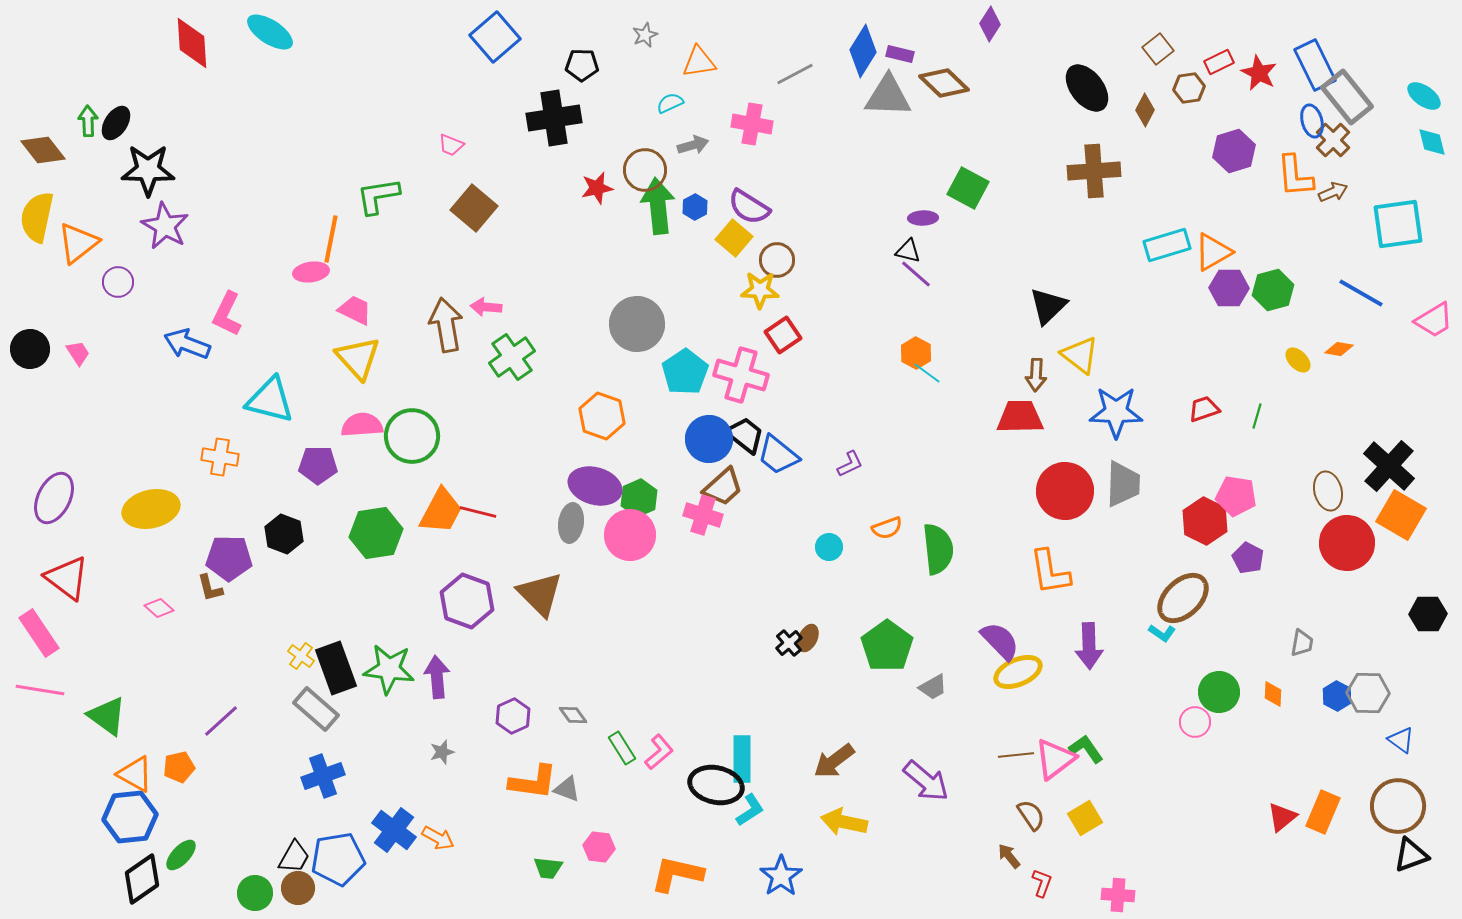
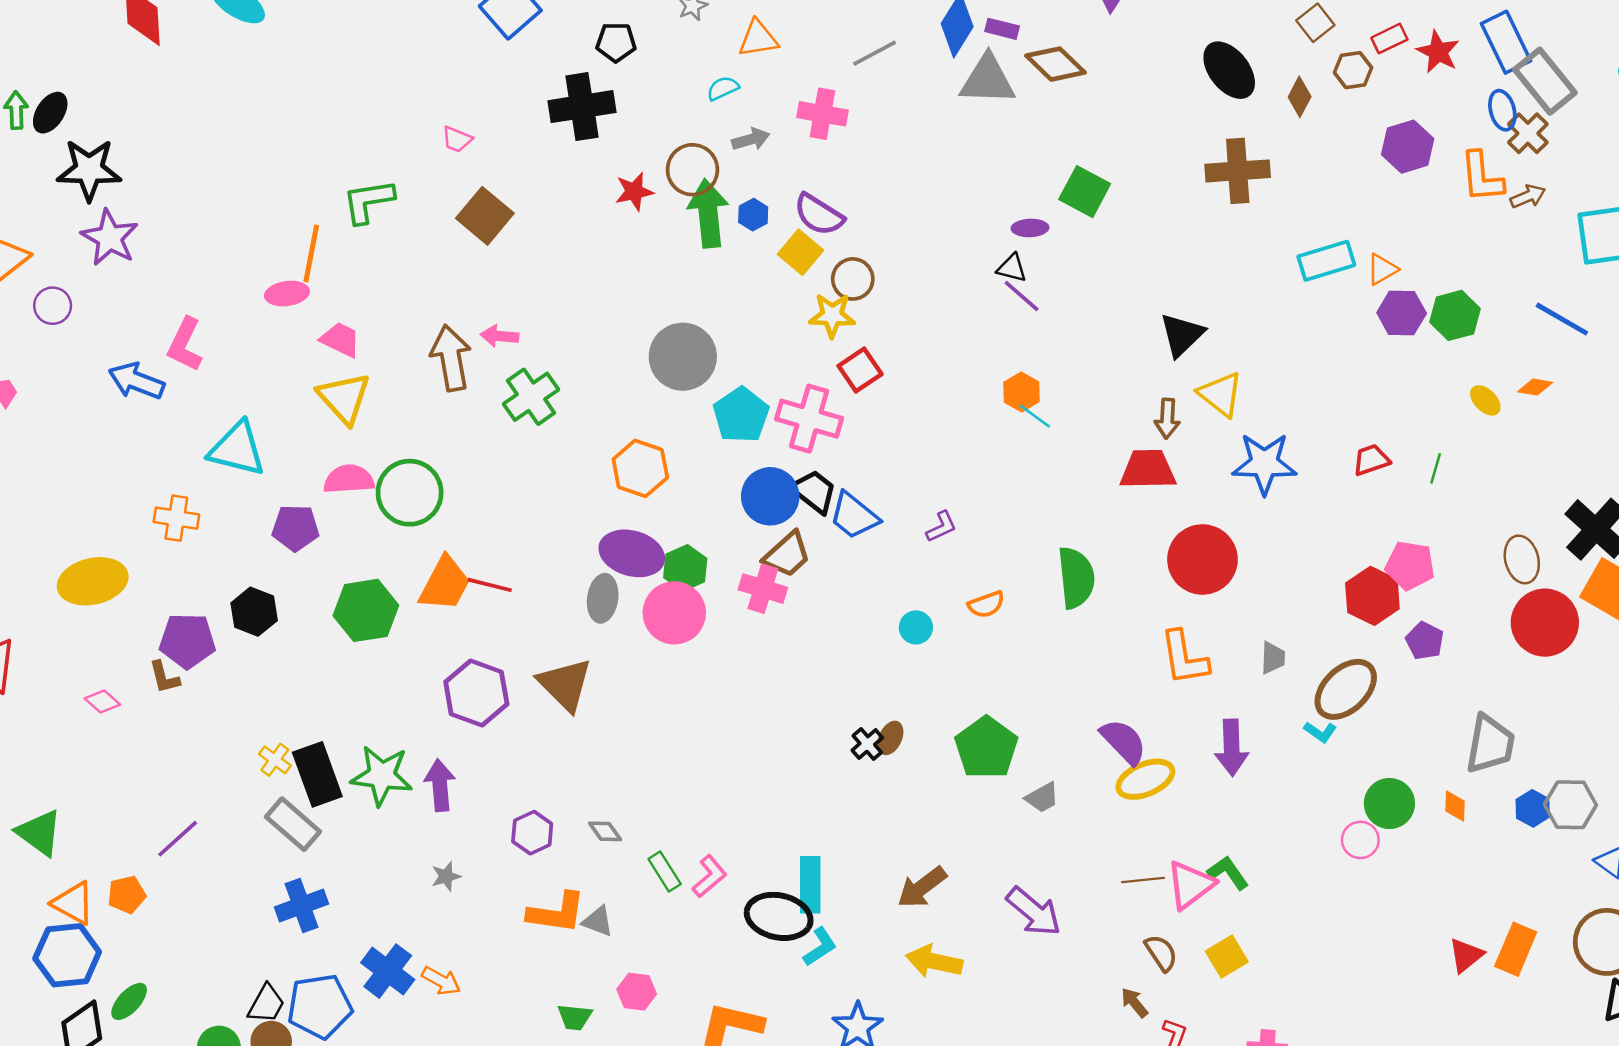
orange triangle: (1213, 252) -> (1382, 269), size x0.7
gray trapezoid: (1123, 484) -> (1273, 658), moved, size x0.6
green semicircle: (938, 549) -> (1076, 578), moved
gray trapezoid: (1302, 643) -> (1490, 744), size x1.8

